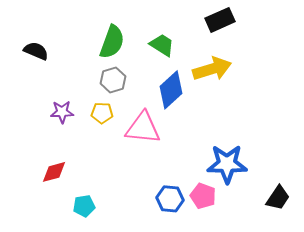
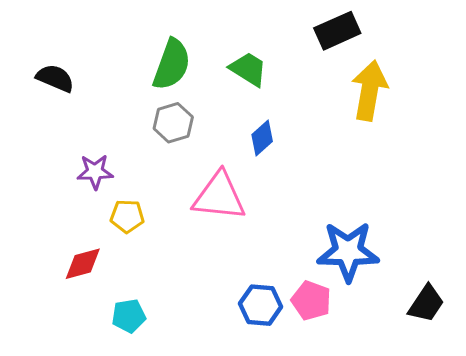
yellow arrow: (212, 69) -> (369, 90), moved, turned -63
blue diamond: (171, 90) -> (262, 138), size x0.6
yellow pentagon: (102, 113) -> (127, 216), moved

